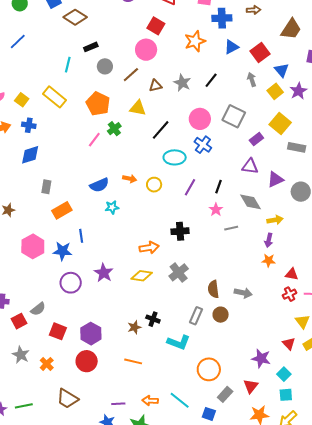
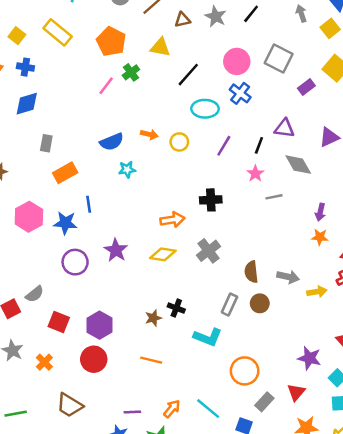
purple triangle: (250, 166) -> (284, 128), moved
yellow arrow: (275, 220) -> (317, 292), moved
orange arrow: (150, 401) -> (172, 409), turned 126

